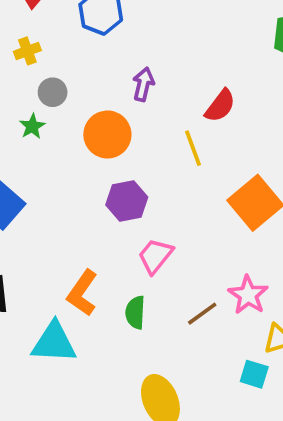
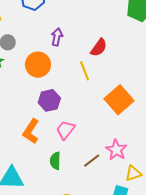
orange L-shape: (82, 293) -> (31, 131), moved

